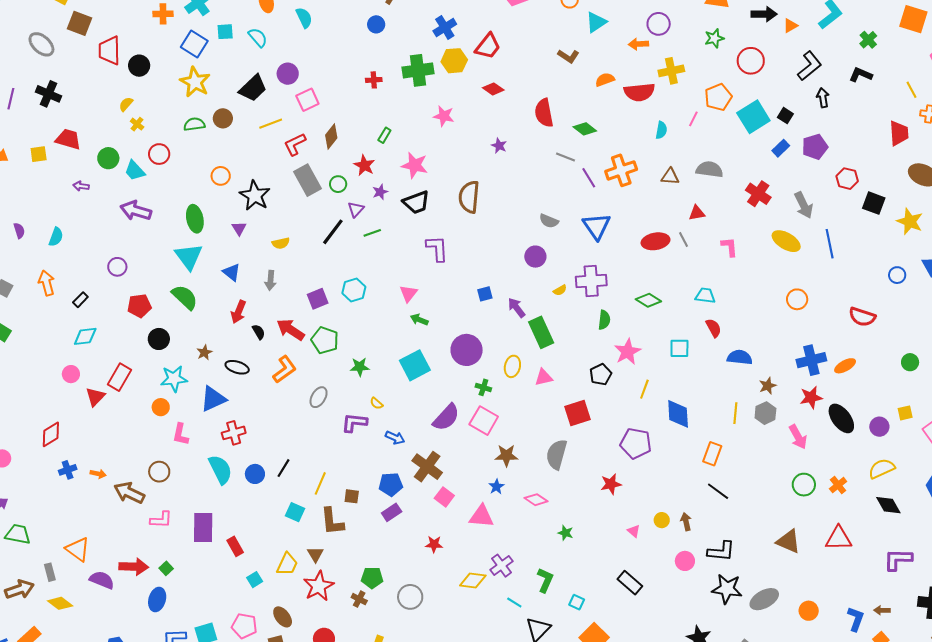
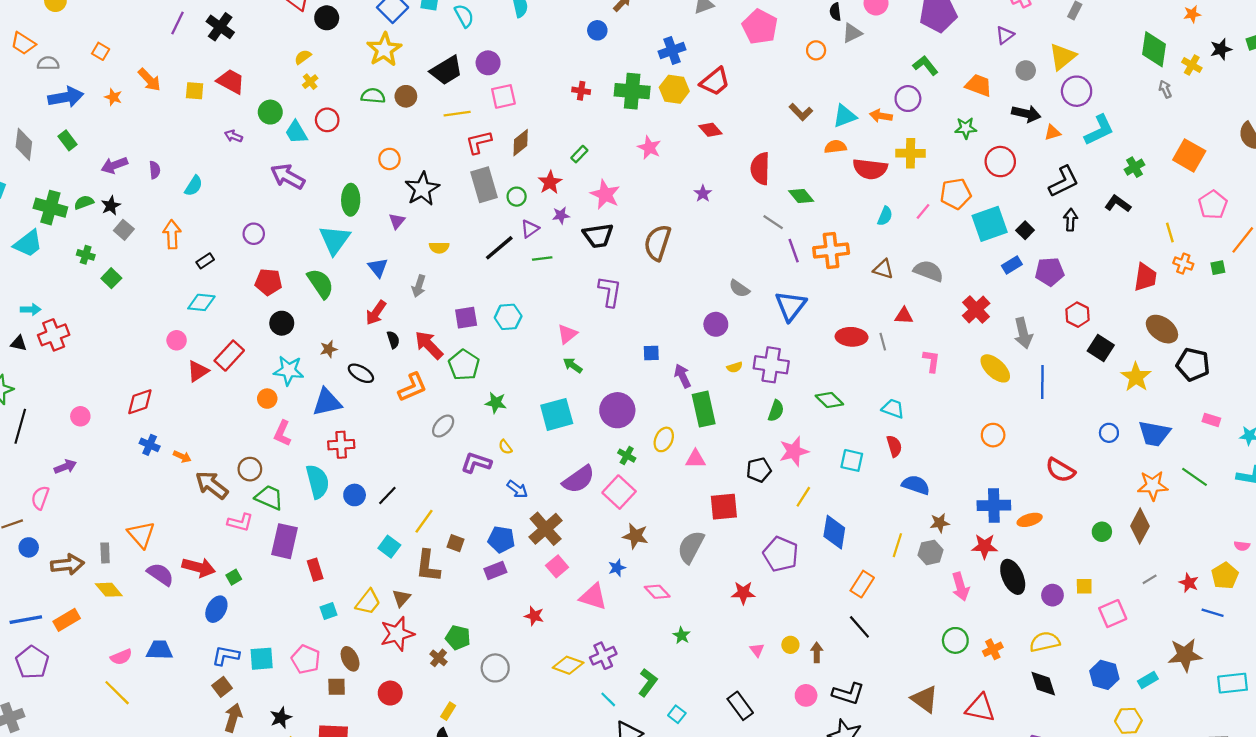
cyan triangle: (596, 22) -> (845, 116), moved
blue cross: (68, 470) -> (150, 445), turned 30
green trapezoid: (18, 534) -> (269, 497), moved

